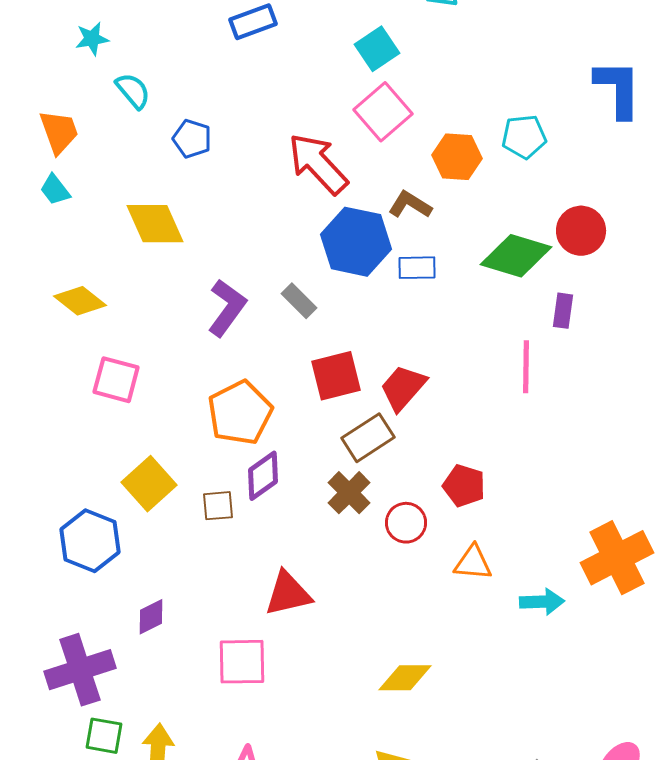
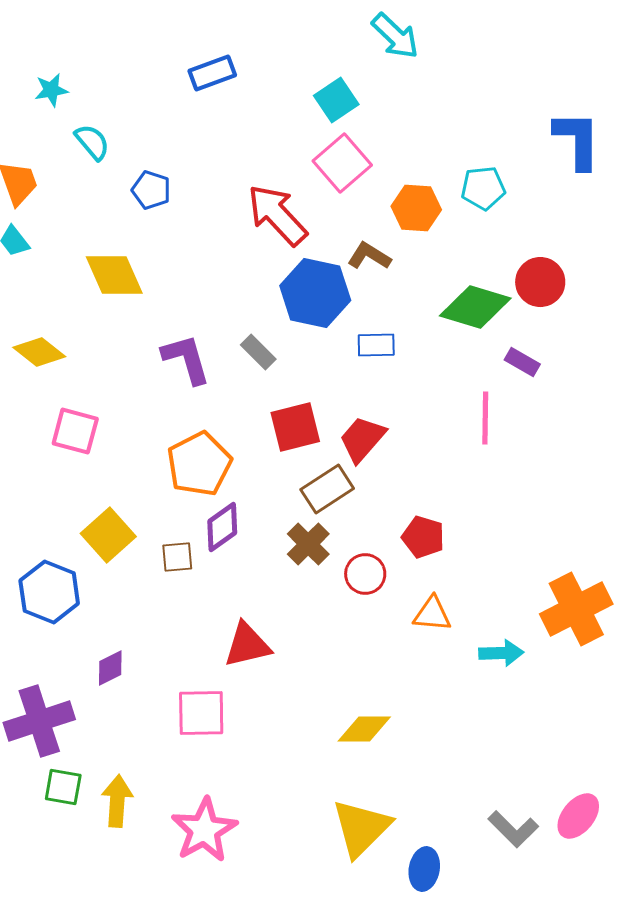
blue rectangle: (417, 268) -> (376, 345), moved
purple L-shape: (227, 308) -> (186, 359), turned -52
purple rectangle: (563, 311) -> (522, 362), turned -68

